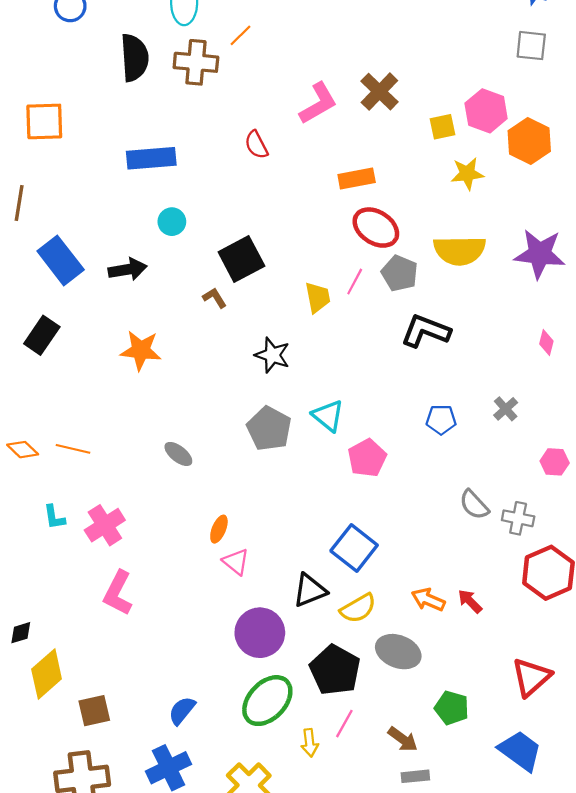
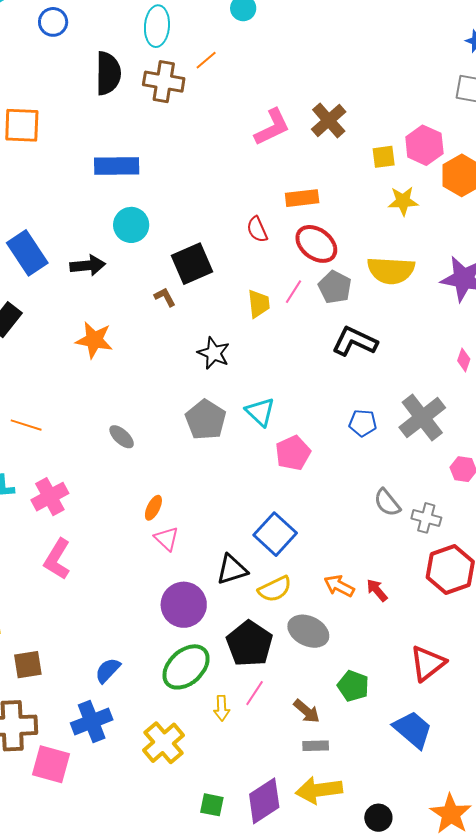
red semicircle: (256, 145) -> (257, 229), moved
cyan circle: (172, 222) -> (131, 225), size x1.4
gray cross: (506, 409) -> (422, 418), size x2.0

